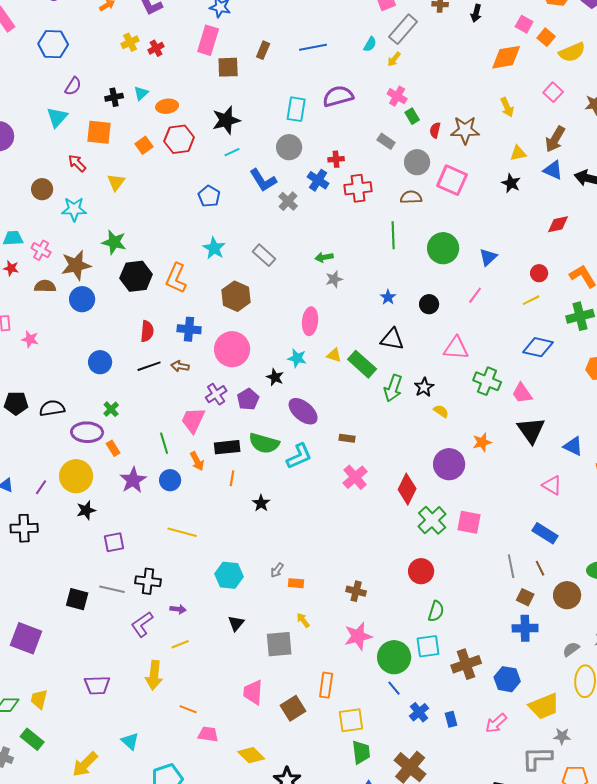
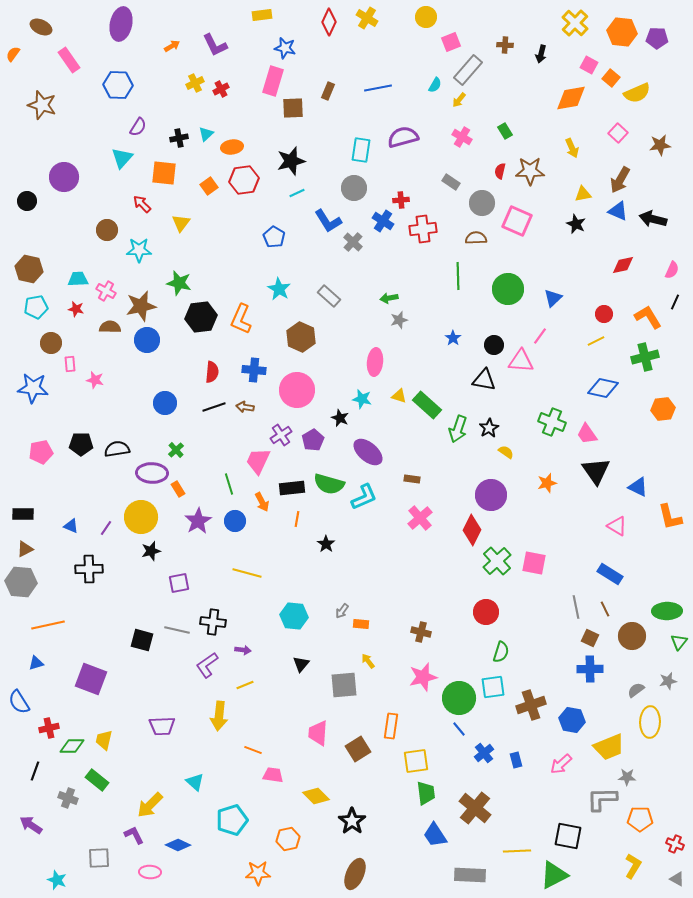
green rectangle: (412, 116) -> (505, 131), moved
black triangle: (392, 339) -> (484, 380), moved
pink triangle: (456, 348) -> (521, 361), moved
purple circle: (449, 464) -> (491, 495), moved

